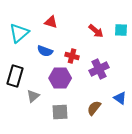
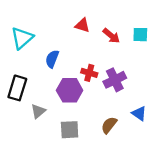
red triangle: (51, 22) -> (82, 25), moved
blue semicircle: (45, 51) -> (52, 59), turned 91
red cross: (72, 56) -> (89, 73), moved

